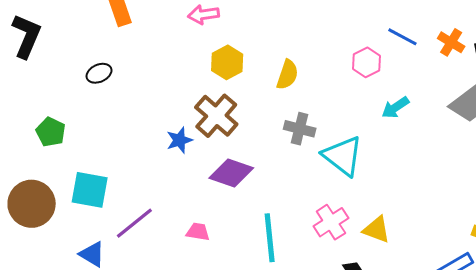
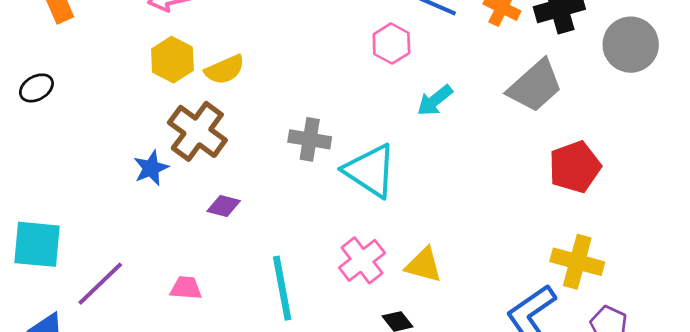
yellow hexagon: (227, 62) -> (172, 60), moved
yellow semicircle: (287, 75) -> (225, 70), moved, turned 52
purple diamond: (231, 173) -> (224, 206), size x0.6

